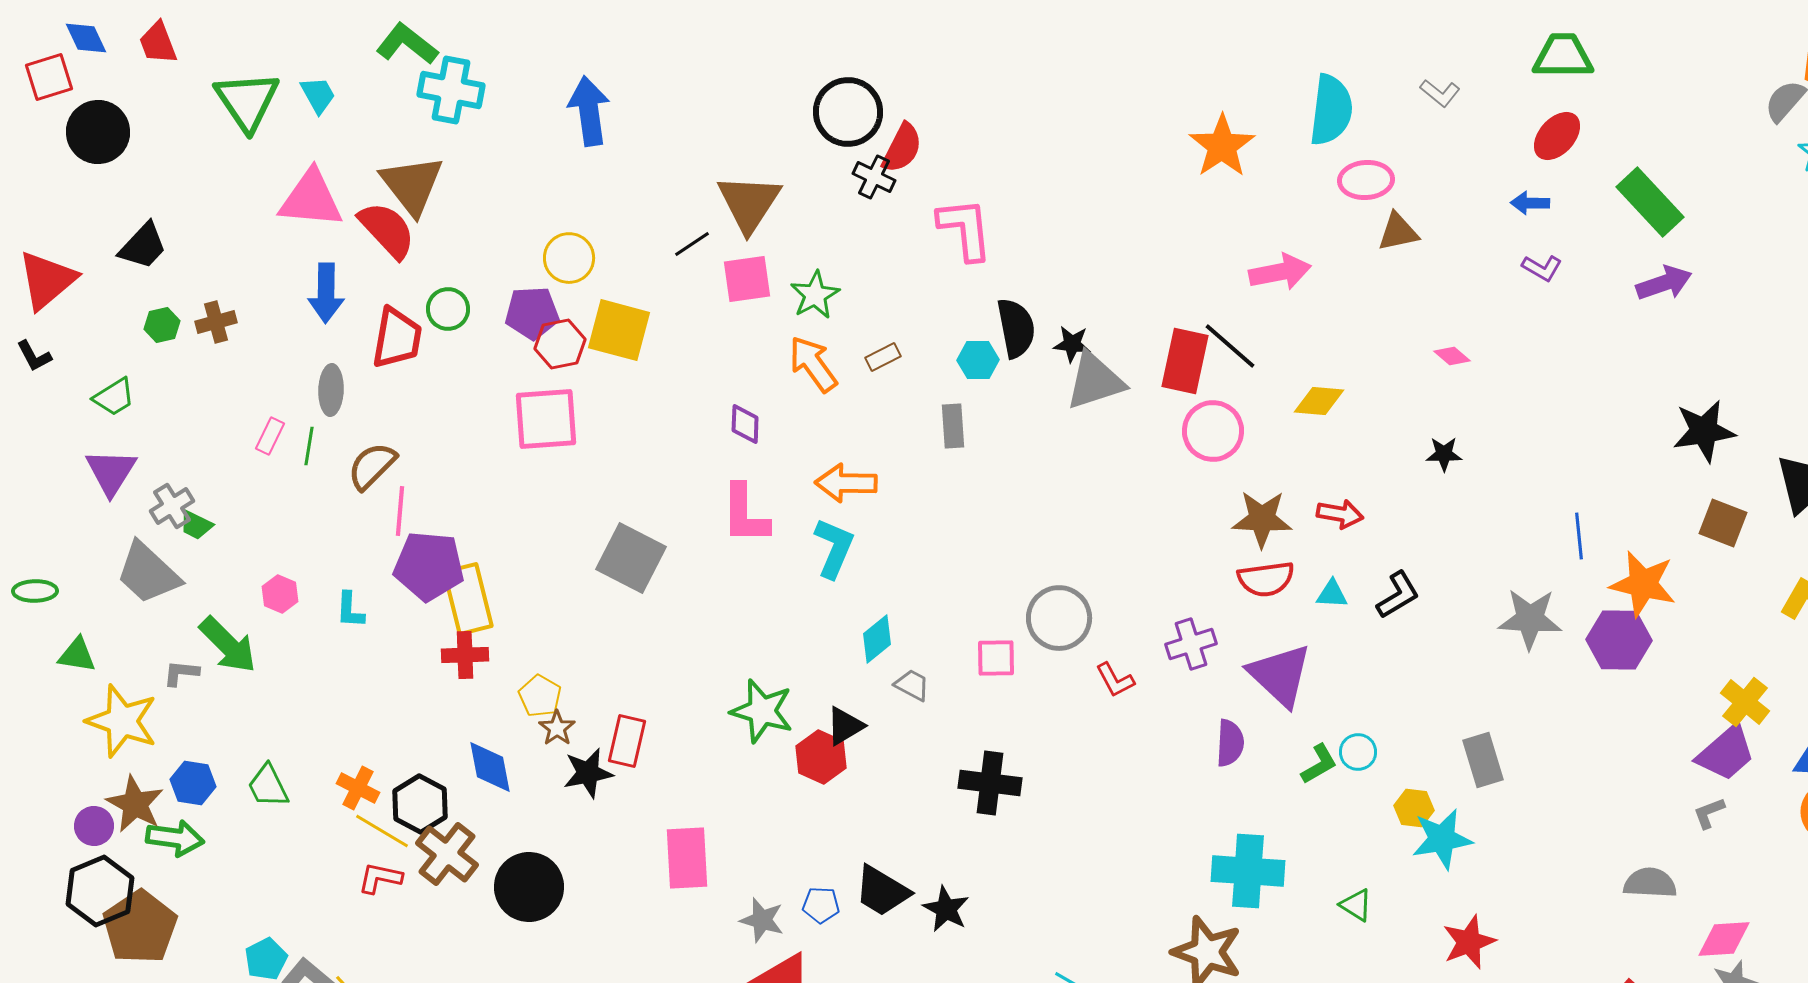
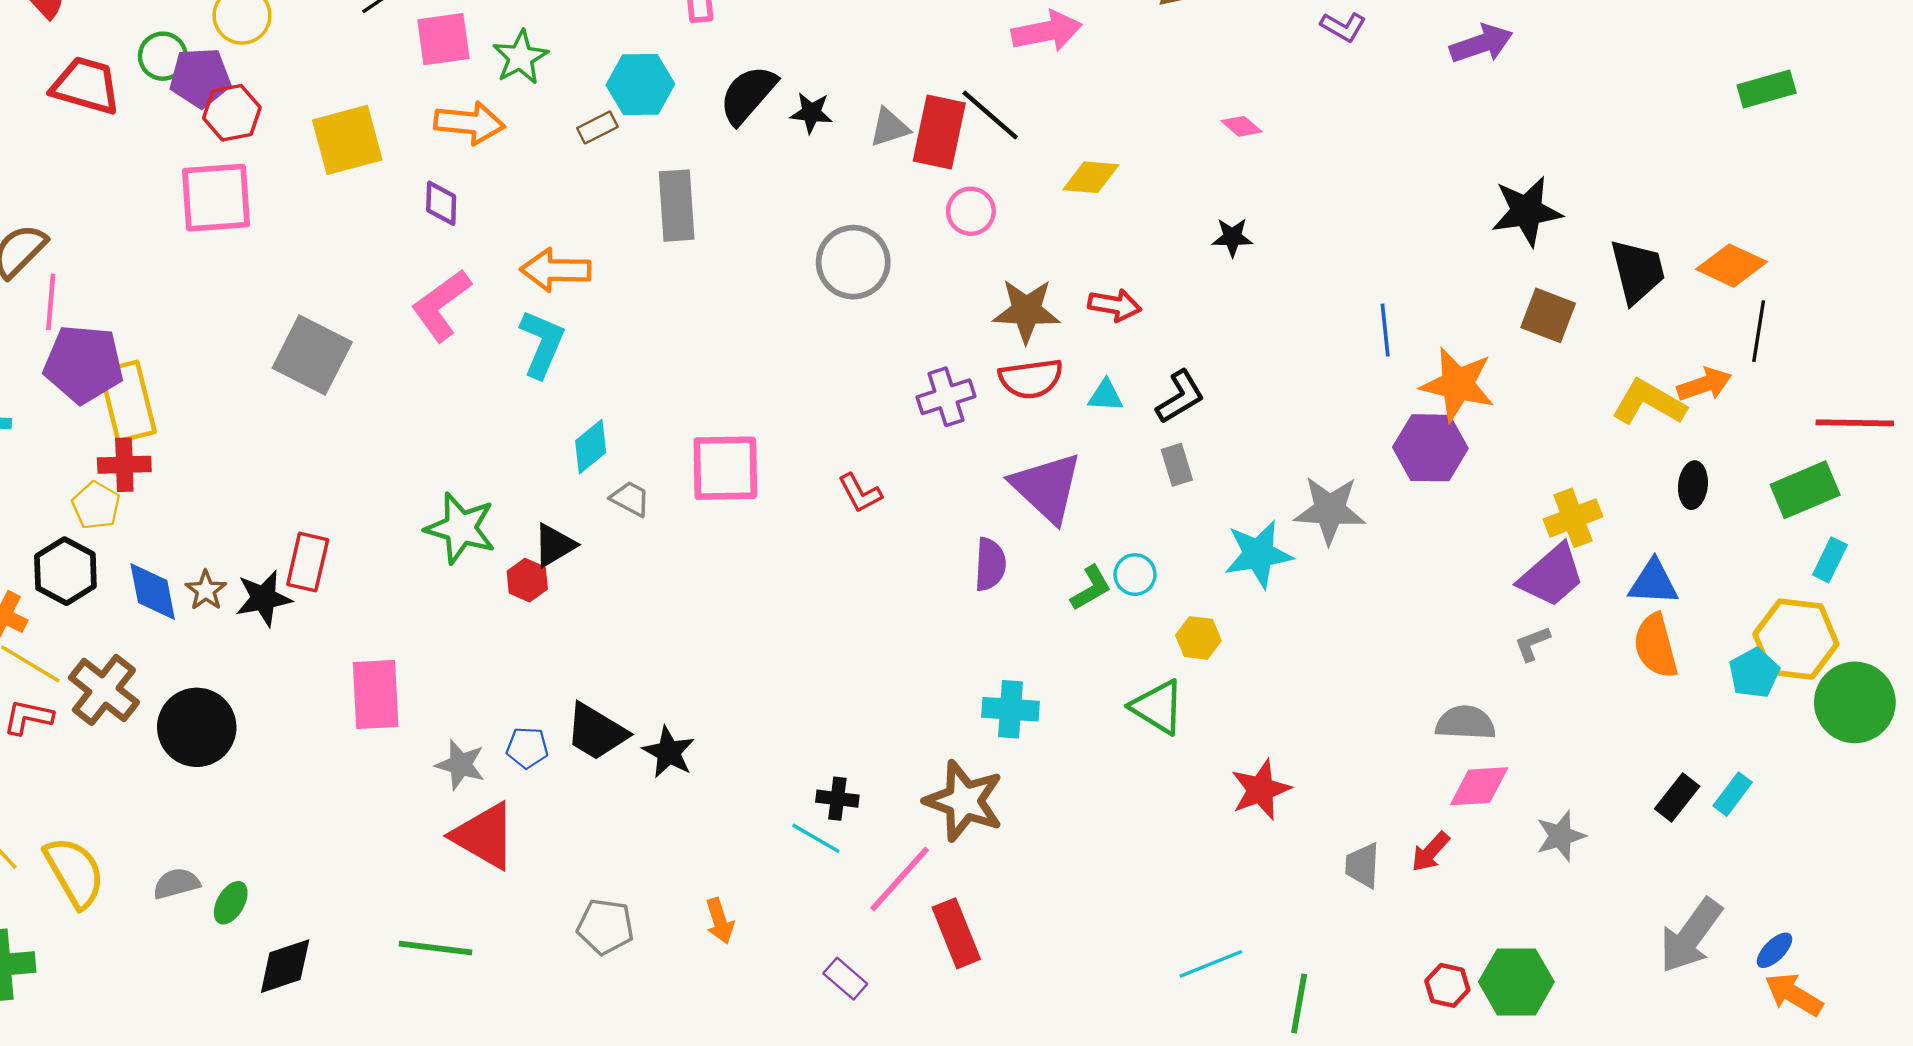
green circle: (448, 309) -> (163, 56), moved
black semicircle: (1016, 328) -> (748, 95), turned -128
yellow square: (619, 330) -> (347, 140), moved, turned -30
red trapezoid: (397, 338) -> (86, 86), moved, turned -84
cyan hexagon: (978, 360) -> (640, 84), moved, size x1.4
orange arrow: (813, 364) -> (470, 123), moved, turned 132
gray triangle: (1095, 381) -> (889, 127), moved, size x0.6
gray rectangle: (953, 426) -> (677, 206), size x1.4
pink circle: (1213, 431) -> (971, 211), size x0.7
pink L-shape: (745, 514) -> (441, 305), turned 54
gray circle: (1059, 618) -> (853, 262), moved
gray star: (1530, 619) -> (1330, 510), moved
purple cross: (1191, 644) -> (946, 397), moved
pink square: (996, 658) -> (725, 468), size x1.6
yellow pentagon: (540, 696) -> (96, 505), moved
yellow cross: (1745, 702) -> (1573, 518), turned 30
brown star: (557, 728) -> (206, 590), moved
red hexagon: (821, 757) -> (527, 580), size x0.7
gray rectangle: (1483, 760) -> (1177, 465), moved, size x0.7
black cross: (990, 783) -> (837, 799), moved, size x0.6
black hexagon: (420, 804) -> (65, 571), moved
cyan star: (1442, 839) -> (1258, 554), moved
cyan cross: (1248, 871) -> (1011, 709), size x0.7
green triangle: (1356, 905) -> (1158, 707), moved, size x1.5
pink diamond: (1724, 939) -> (1479, 786), moved

